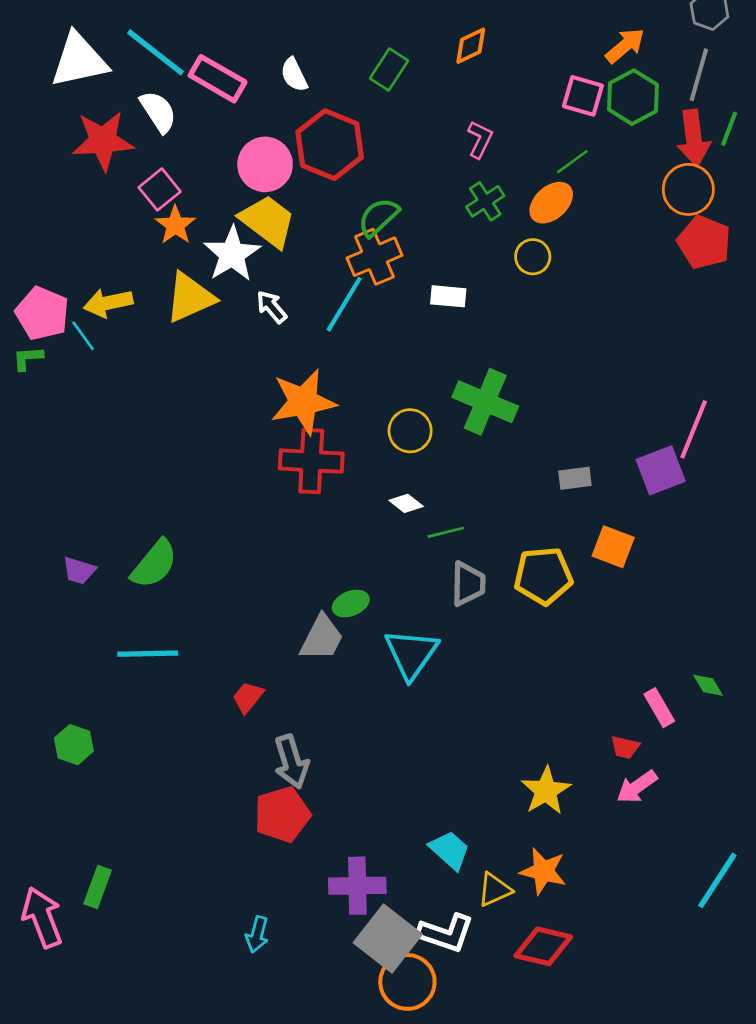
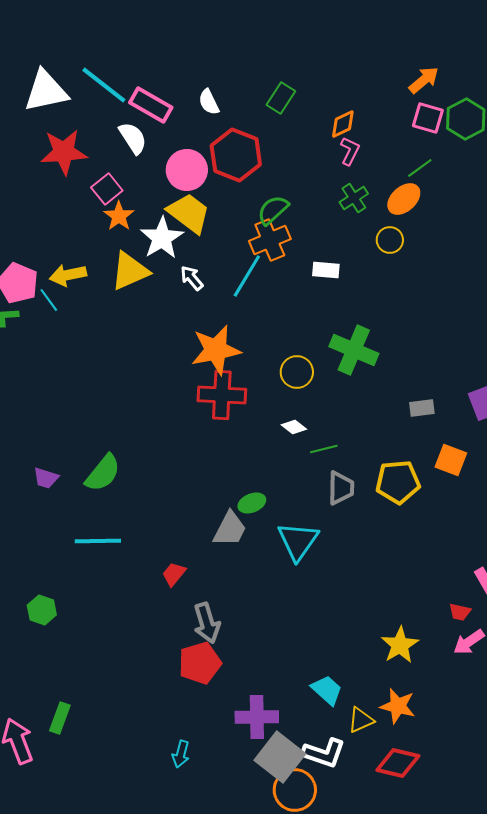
orange diamond: (471, 46) -> (343, 124), moved
orange arrow: (625, 46) -> (424, 80), moved
white semicircle: (158, 112) -> (133, 138), moved

